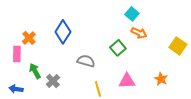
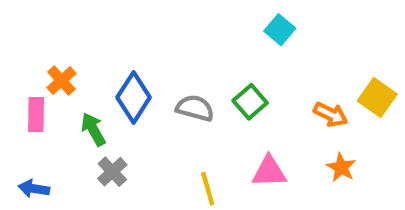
blue diamond: (63, 32) -> (134, 97), moved
orange arrow: (139, 33) -> (331, 114), moved
gray semicircle: (86, 61) -> (195, 108), moved
green arrow: (35, 71) -> (93, 129), moved

